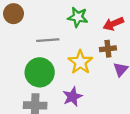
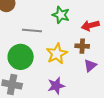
purple star: (72, 97) -> (56, 86), moved

